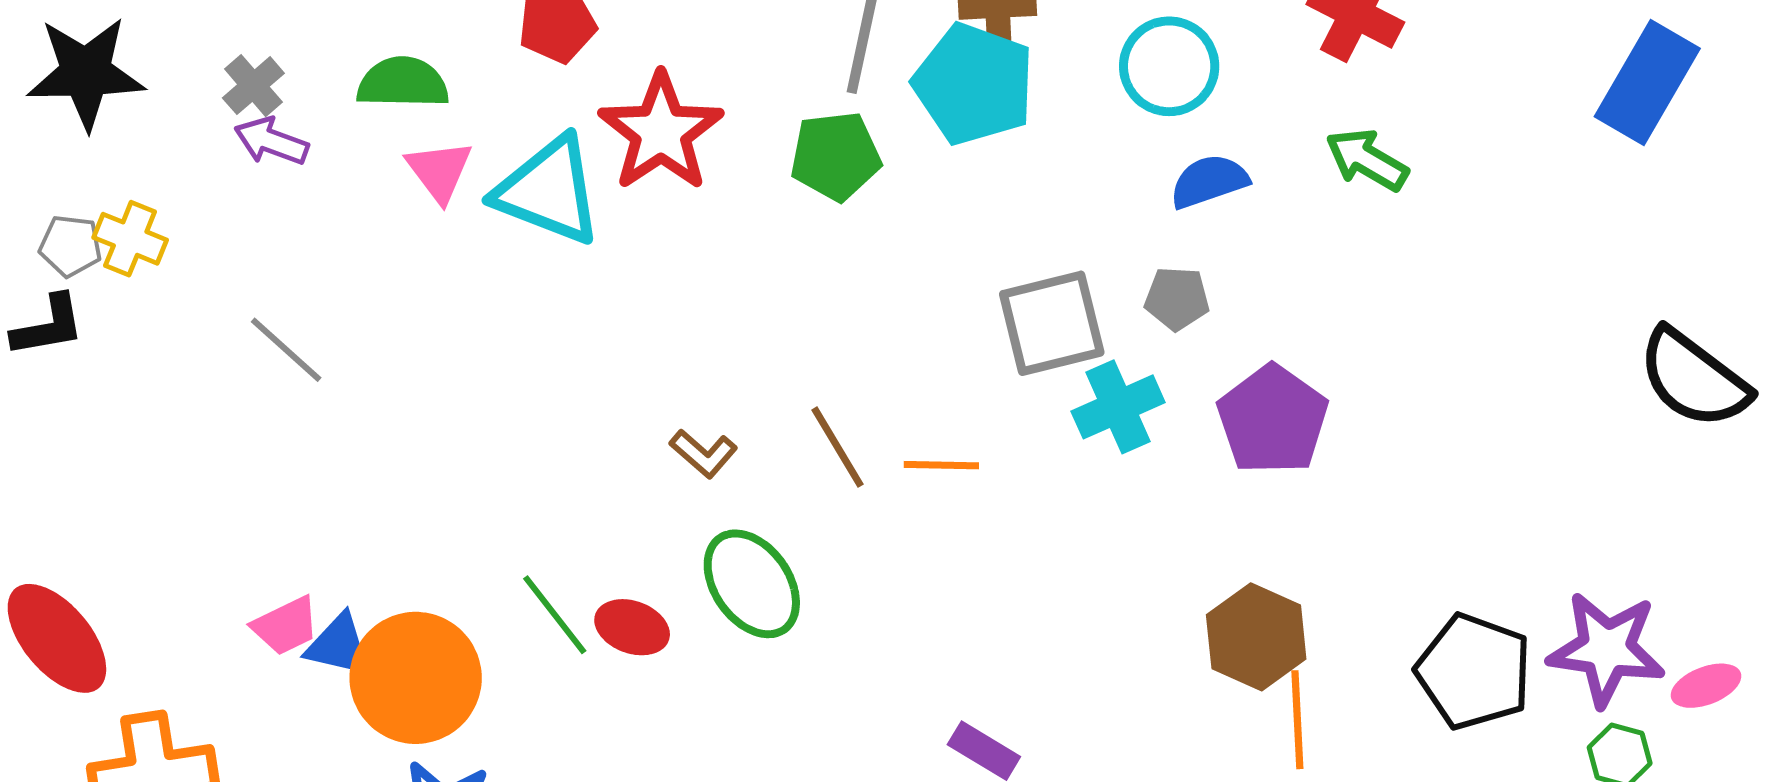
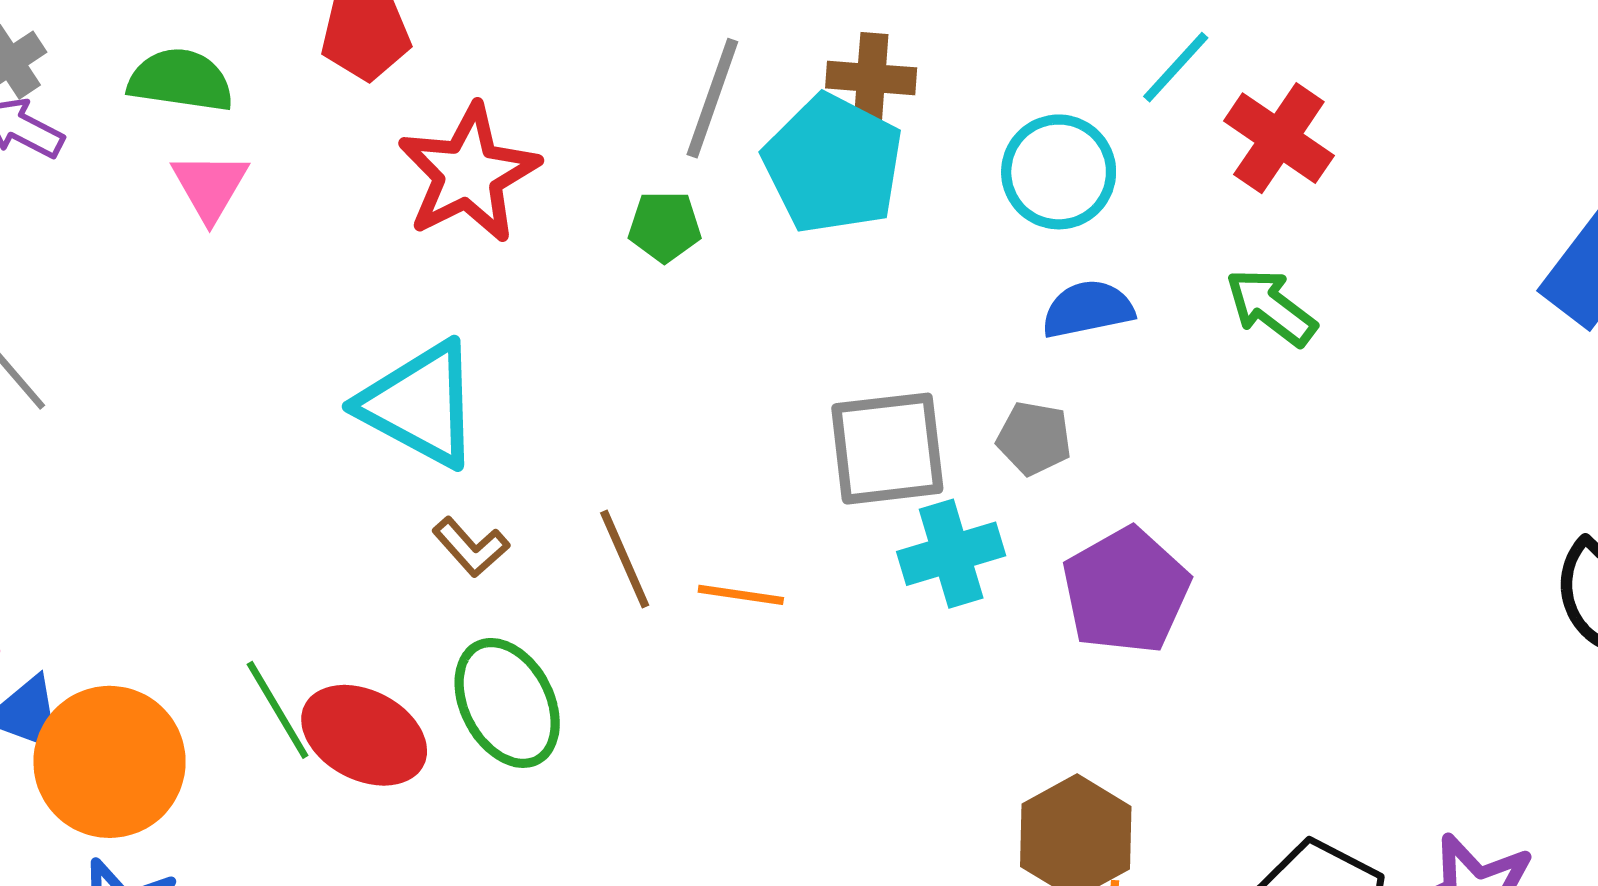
green pentagon: (836, 156) -> (665, 226), size x0.7
cyan triangle: (549, 191) -> (420, 404), moved
red ellipse: (632, 627) -> (364, 735), size x1.5

